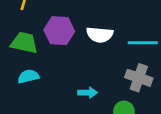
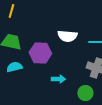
purple hexagon: (59, 31) -> (40, 53), moved

